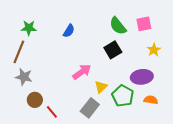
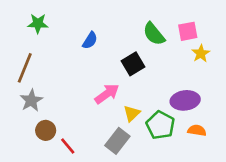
green star: (29, 28) -> (38, 23), moved
black square: (113, 50) -> (133, 64), moved
yellow star: (154, 50) -> (201, 53), moved
gray star: (24, 77) -> (31, 100), turned 30

